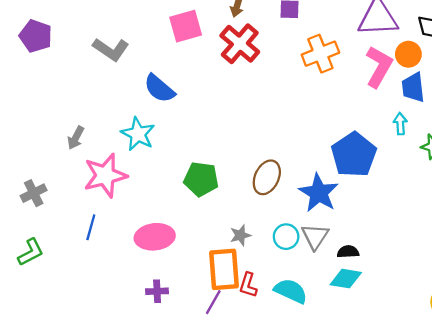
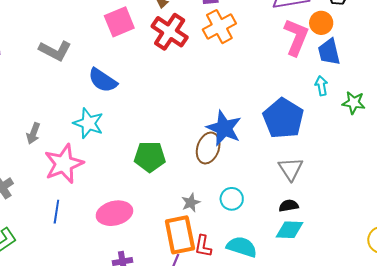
orange cross: (320, 54) -> (219, 27), moved
blue star: (319, 193) -> (224, 128), moved
gray triangle: (315, 236) -> (291, 169), moved

